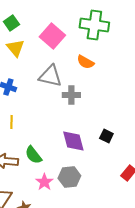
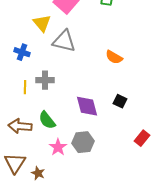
yellow triangle: (15, 48) -> (42, 23), moved
orange semicircle: (85, 62) -> (114, 57), moved
gray cross: (71, 95) -> (45, 80), moved

